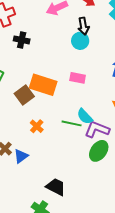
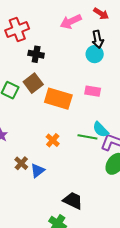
brown square: (24, 95) -> (33, 83), moved

